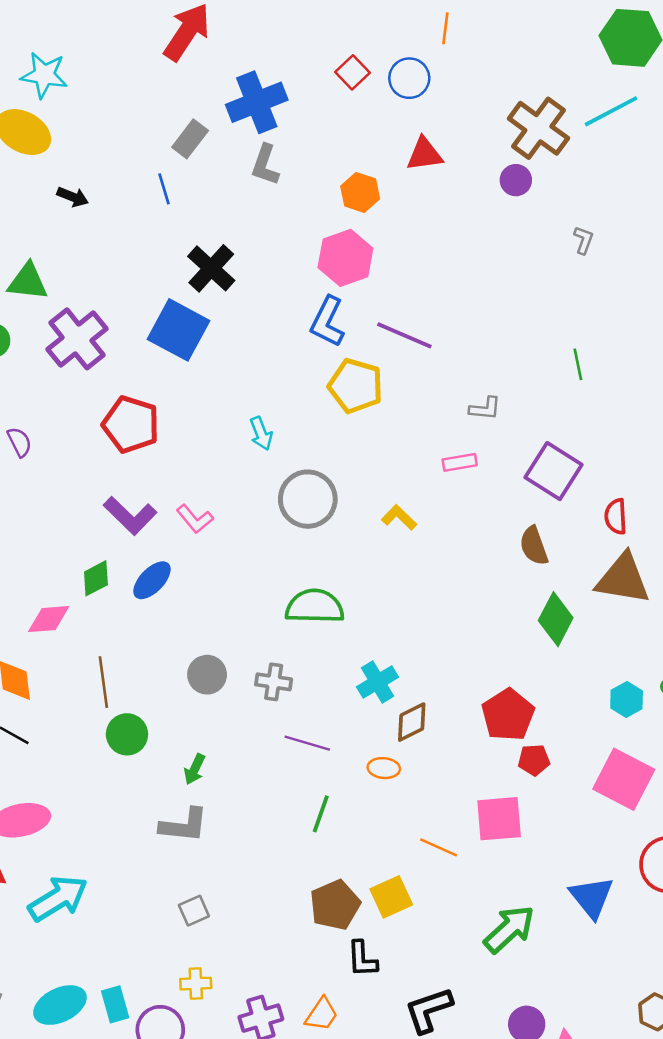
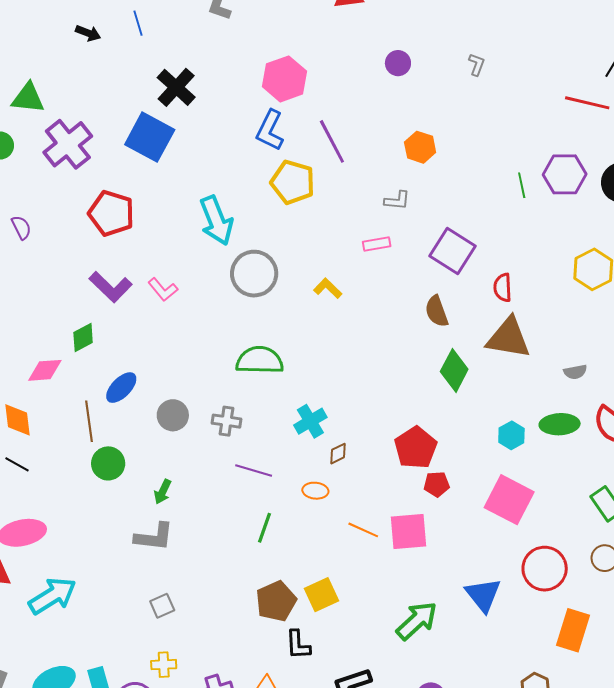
purple circle: (516, 180) -> (398, 63), moved
orange hexagon: (360, 192) -> (420, 147), moved
black arrow: (73, 197) -> (88, 33), moved
purple line: (404, 335) -> (332, 141), turned 39
green line: (578, 364) -> (522, 185), moved
cyan arrow: (261, 433) -> (216, 221), size x1.8
blue ellipse: (152, 580) -> (121, 388), moved
brown diamond: (412, 722) -> (338, 454), size x0.7
orange line: (439, 847) -> (363, 530), moved

